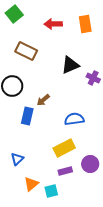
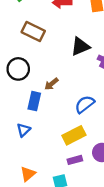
blue semicircle: (74, 119) -> (85, 104), turned -30
blue triangle: (17, 159) -> (24, 130), moved
orange triangle: (31, 184) -> (28, 174), moved

